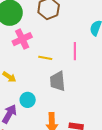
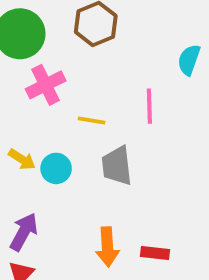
cyan circle: (28, 100) -> (56, 168), moved

